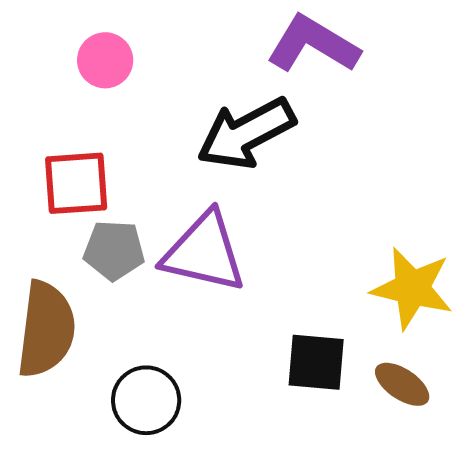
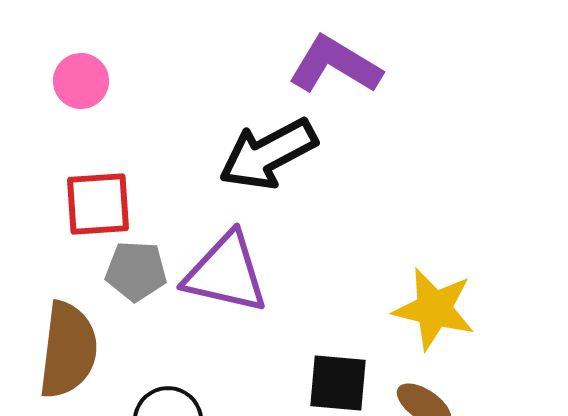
pink circle: (105, 60) -> (81, 81), moved

